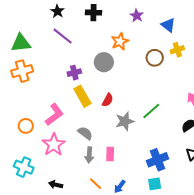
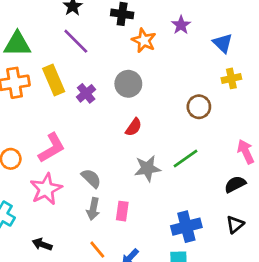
orange star: (120, 41) -> (144, 40), moved, turned -30
brown circle: (155, 58) -> (199, 107), moved
purple cross: (74, 73) -> (86, 93), turned -32
yellow rectangle: (82, 96) -> (54, 80), moved
red semicircle: (108, 100) -> (134, 127), moved

